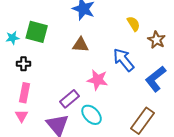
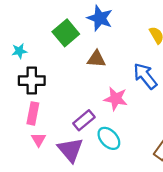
green square: (37, 32) -> (66, 33), moved, turned 35
black cross: (24, 64) -> (32, 81), size x1.6
pink triangle: (22, 116) -> (39, 140), moved

